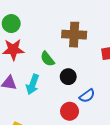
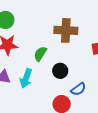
green semicircle: (47, 59) -> (40, 54), turned 70

